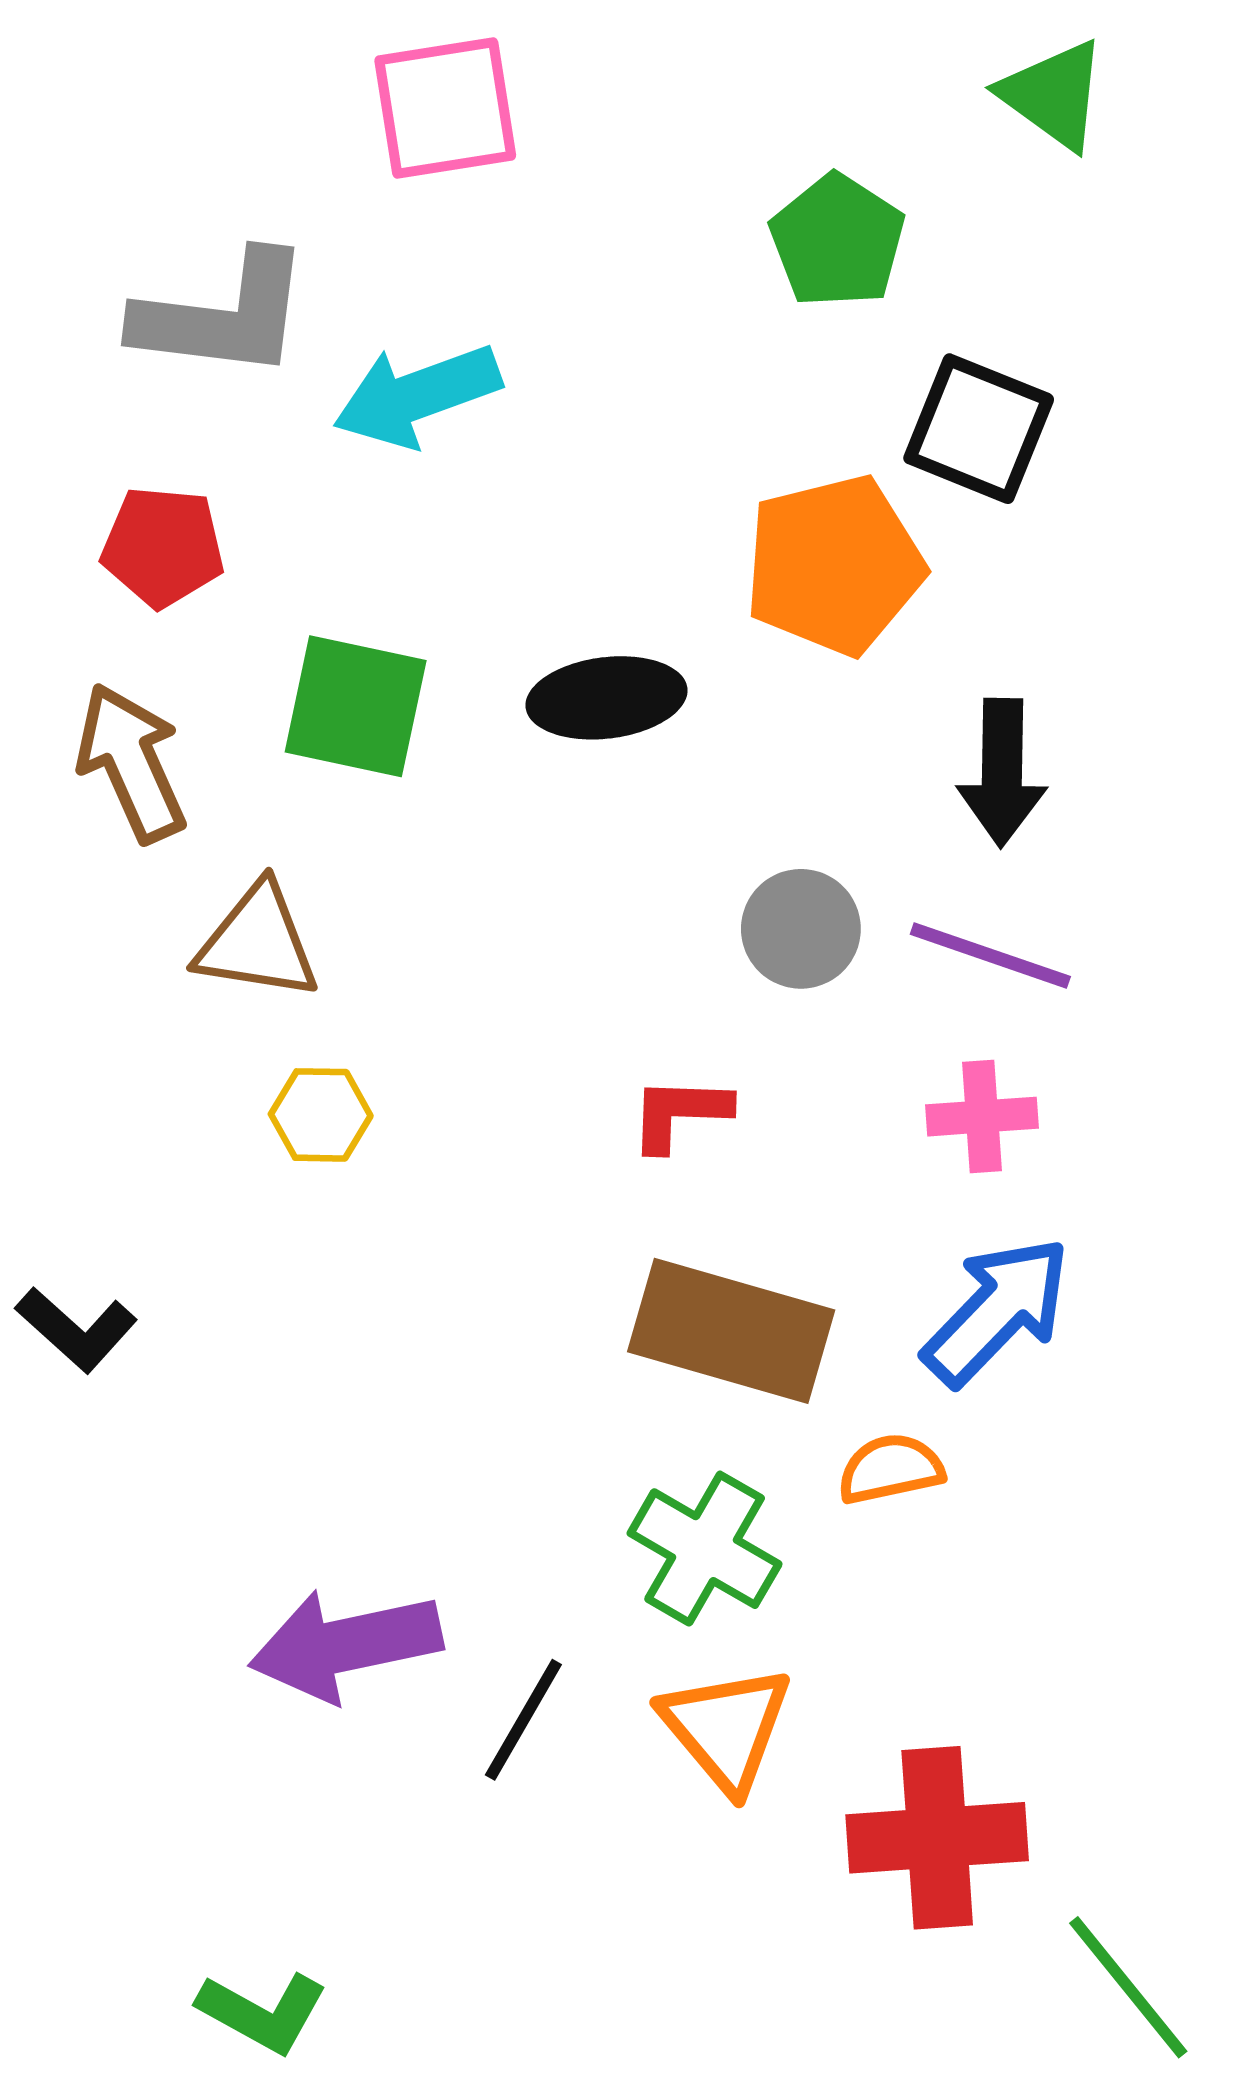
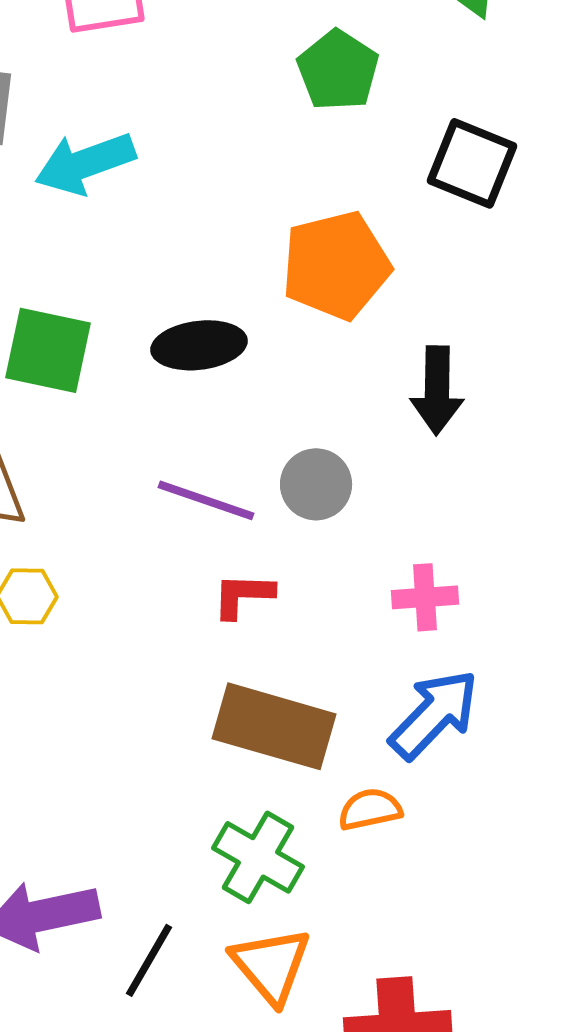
black square: (979, 429) -> (472, 163), moved
purple line: (990, 955) -> (206, 500), moved

